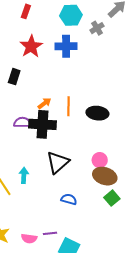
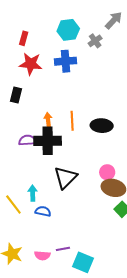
red rectangle: (26, 11) -> (24, 38), moved
red star: (31, 46) -> (31, 64), turned -30
orange arrow: (44, 103) -> (48, 120), turned -56
blue semicircle: (69, 199) -> (43, 211), moved

